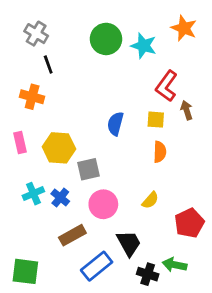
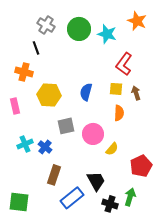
gray cross: (36, 34) -> (46, 25), moved
brown arrow: (187, 110) -> (136, 93), moved
yellow hexagon: (59, 148) -> (49, 95), moved
pink circle: (103, 204) -> (93, 134), moved
brown rectangle: (72, 235) -> (54, 175), turned -42
green arrow: (175, 265) -> (130, 197), turned 96

